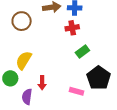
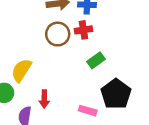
brown circle: (22, 21) -> (58, 34), moved

